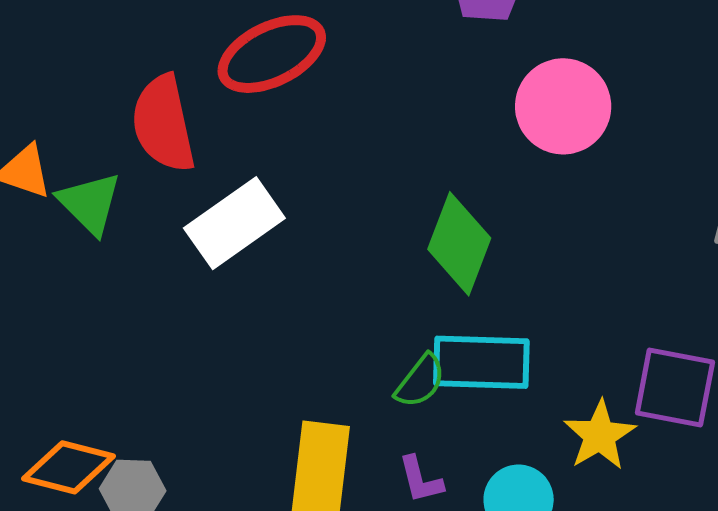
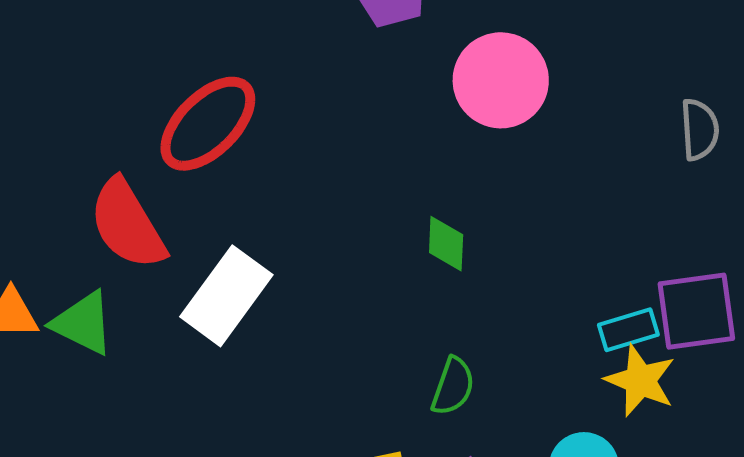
green diamond: (459, 244) -> (446, 244), size x0.6
cyan rectangle: (481, 362) -> (628, 330), moved, size x0.6

